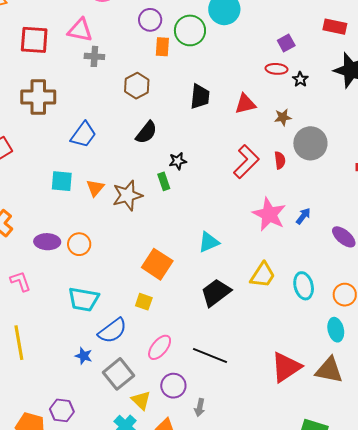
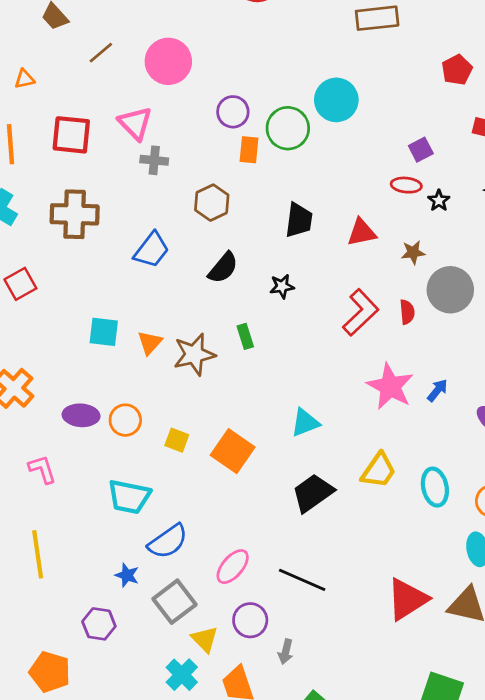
pink triangle: (80, 30) -> (135, 123), turned 32
blue trapezoid: (83, 135) -> (152, 250), moved
black star: (178, 161) -> (282, 286), moved
yellow square: (144, 302) -> (177, 440), moved
purple hexagon: (62, 410) -> (99, 624), moved

